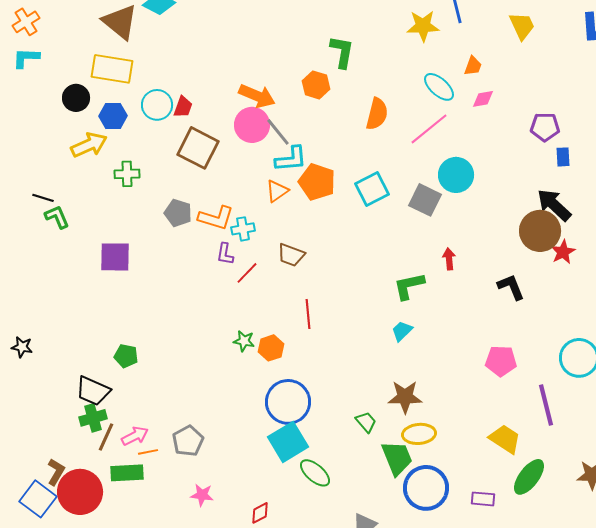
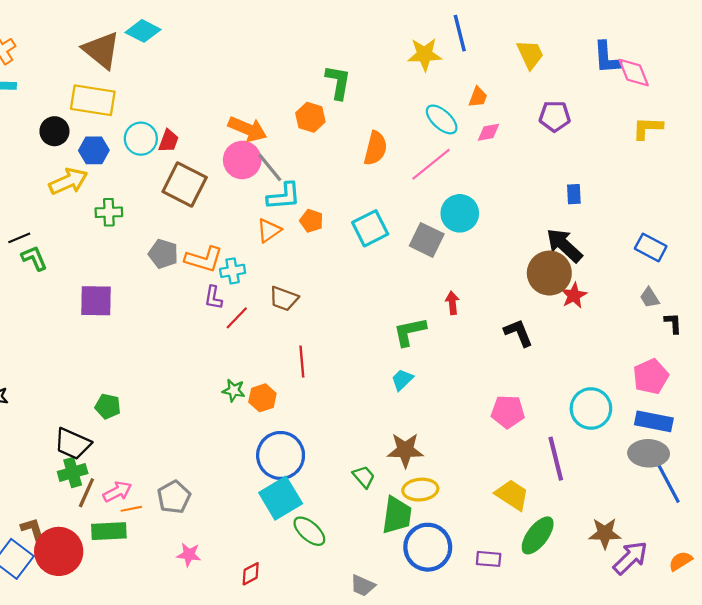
purple pentagon: (545, 127) -> (555, 116), moved
orange pentagon: (317, 182) -> (311, 221), size x0.6
black line: (43, 198) -> (19, 238), turned -40
green trapezoid: (397, 458) -> (397, 515), turned 30
brown L-shape: (56, 472) -> (33, 530), turned -48

